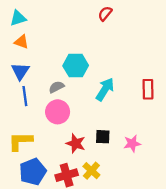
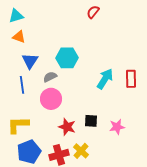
blue triangle: (20, 71) -> (30, 61), moved
cyan arrow: (105, 89) -> (105, 79), moved

